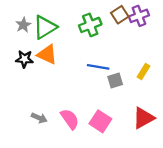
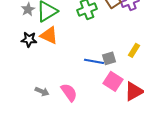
blue line: (98, 67) -> (94, 61), moved
pink square: (100, 121) -> (113, 81), moved

